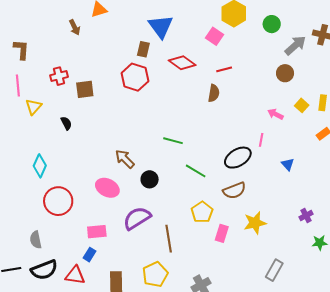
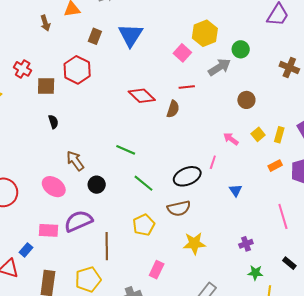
gray arrow: (295, 45) -> (219, 67), moved
brown rectangle: (143, 49) -> (95, 36), moved
red diamond: (182, 63) -> (142, 96), moved
red cross: (59, 76) -> (23, 69), turned 36
red hexagon: (135, 77) -> (77, 70), moved
black semicircle: (66, 123) -> (53, 122), moved
pink rectangle: (97, 232) -> (49, 230), moved
pink rectangle: (222, 233) -> (157, 270), moved

